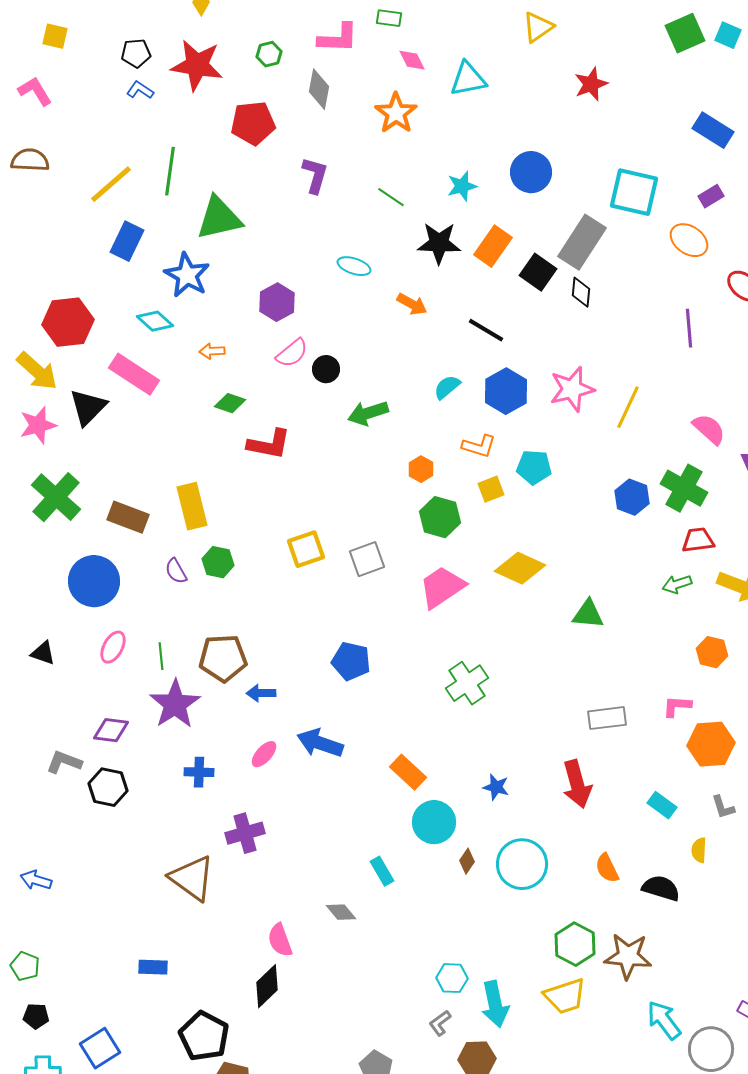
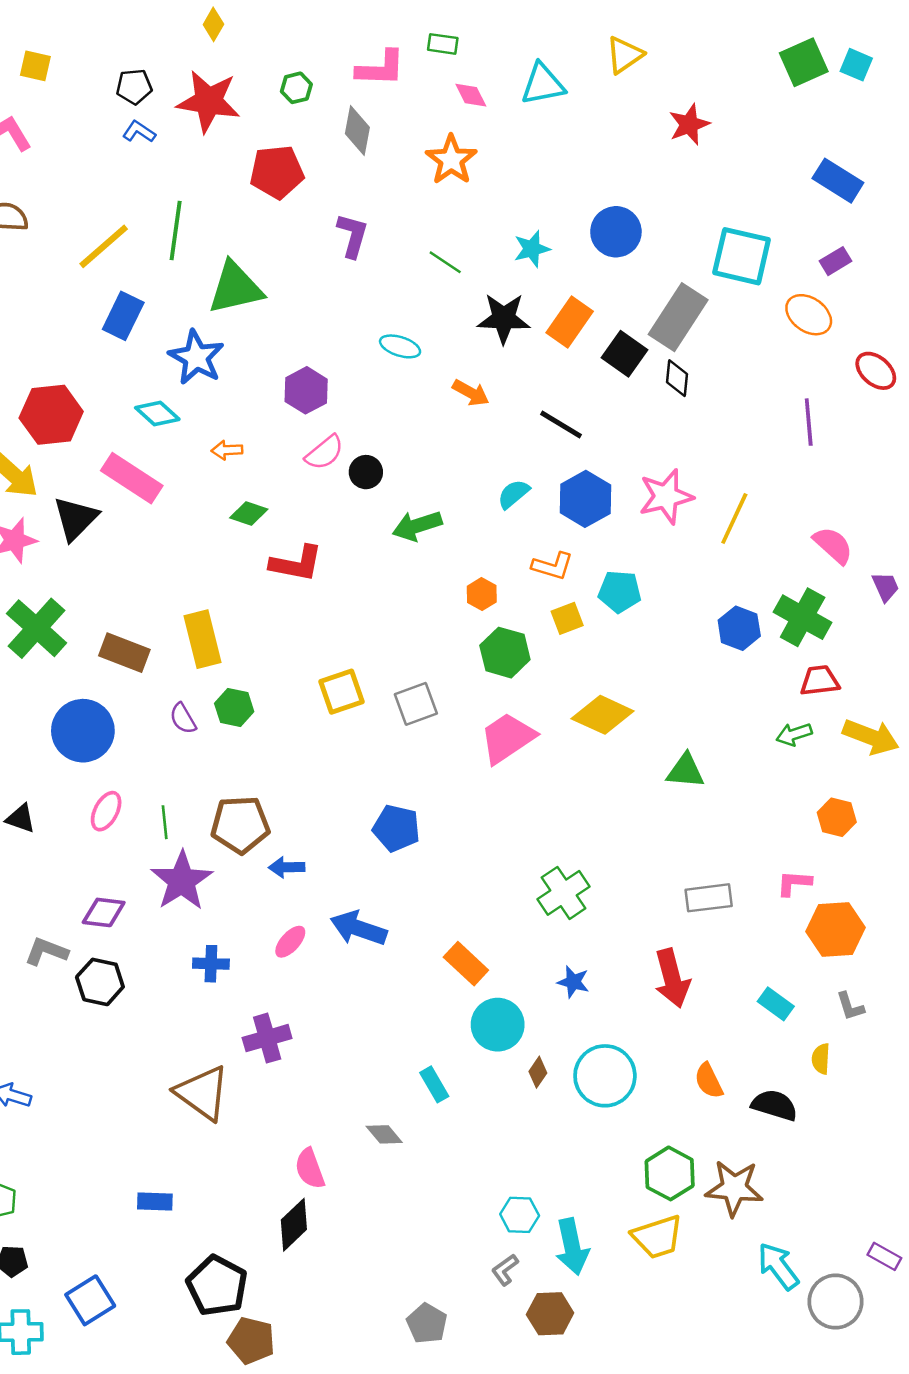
cyan triangle: (468, 79) -> (543, 84), moved
green cross: (467, 683) -> (564, 893), moved

